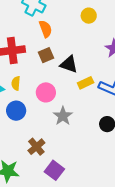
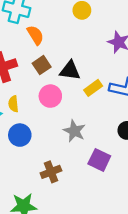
pink circle: (46, 92) -> (50, 96), moved
brown cross: (36, 147) -> (51, 172), turned 30
purple square: (54, 170) -> (99, 160), moved

